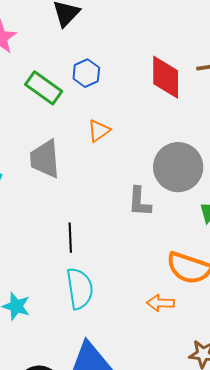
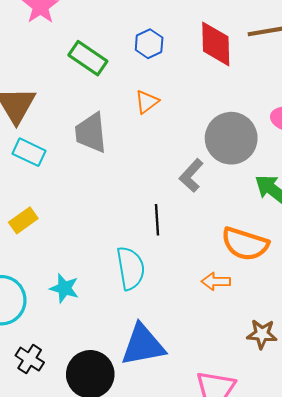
blue hexagon: (86, 73) -> (149, 44), moved
gray L-shape: (140, 202) -> (191, 175), turned 40
black line: (70, 238) -> (157, 220), moved

